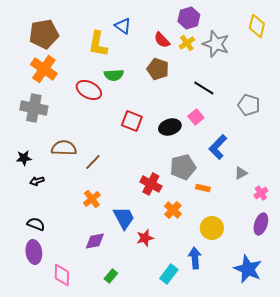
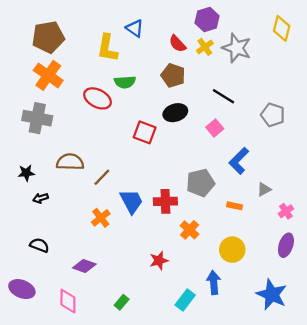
black ellipse: (170, 127) -> (175, 113), moved
red cross: (151, 184) -> (165, 201), turned -30
orange rectangle: (203, 188) -> (234, 206), moved
blue trapezoid: (124, 218) -> (131, 201), moved
purple diamond: (95, 241) -> (84, 266), moved, turned 30
purple ellipse: (34, 252) -> (22, 289), moved, turned -60

